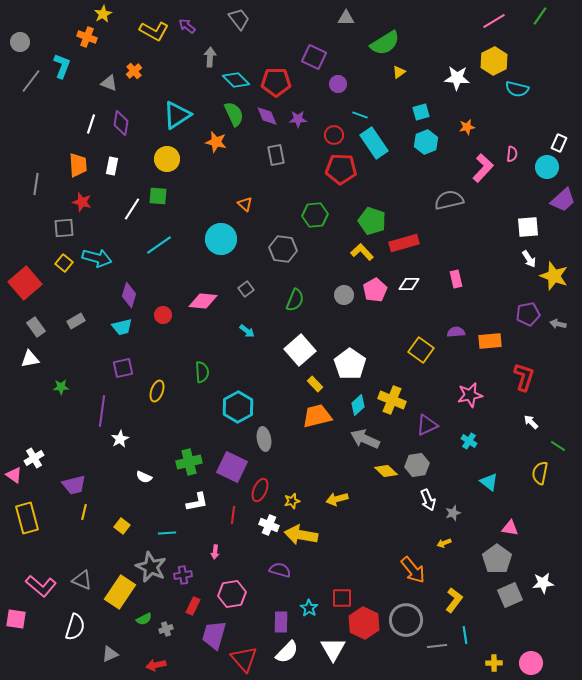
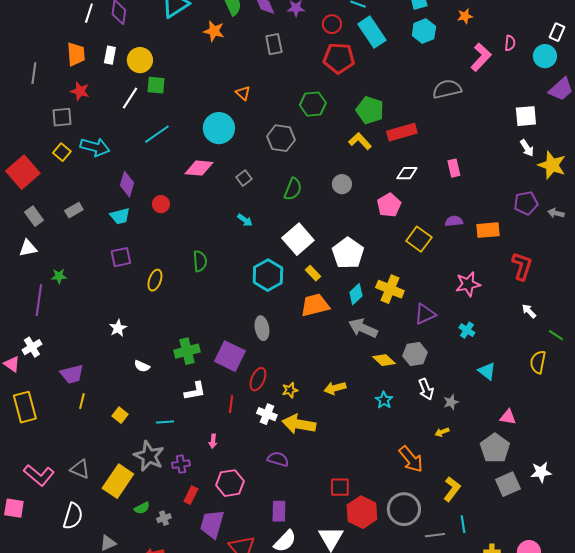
yellow circle: (167, 159) -> (140, 60), moved
pink pentagon: (375, 290) -> (389, 205), moved
pink diamond: (203, 301) -> (199, 168), moved
cyan hexagon: (238, 407) -> (268, 275), moved
purple line: (102, 411) -> (39, 300), moved
cyan star: (309, 608) -> (384, 400), moved

